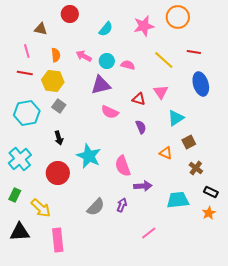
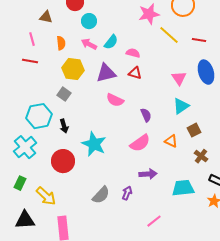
cyan semicircle: (106, 29) -> (111, 42), moved
yellow line: (164, 60) -> (169, 35), moved
cyan circle: (107, 61) -> (89, 21), moved
yellow hexagon: (53, 81) -> (73, 69), moved
pink triangle: (161, 92) -> (179, 78), moved
red triangle: (139, 99) -> (135, 73), moved
cyan hexagon: (27, 113) -> (39, 116), moved
pink semicircle: (123, 166) -> (140, 143), moved, turned -105

